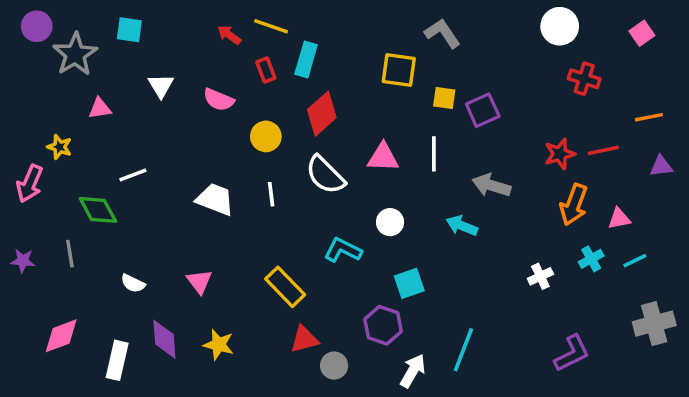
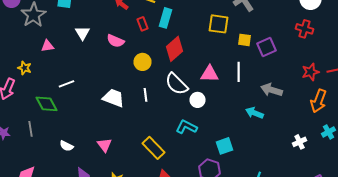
red cross: (584, 79) -> (304, 29), moved
white circle: (390, 222) -> (198, 100), moved

